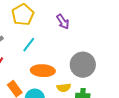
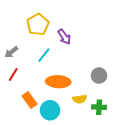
purple arrow: (63, 22) -> (64, 37), moved
gray circle: (83, 65) -> (99, 76), size x0.6

